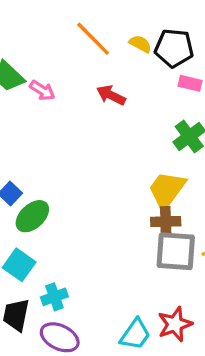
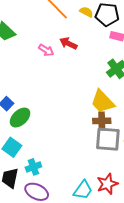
pink arrow: (42, 90) -> (46, 50), moved
yellow trapezoid: (167, 190) -> (103, 102), turned -80

